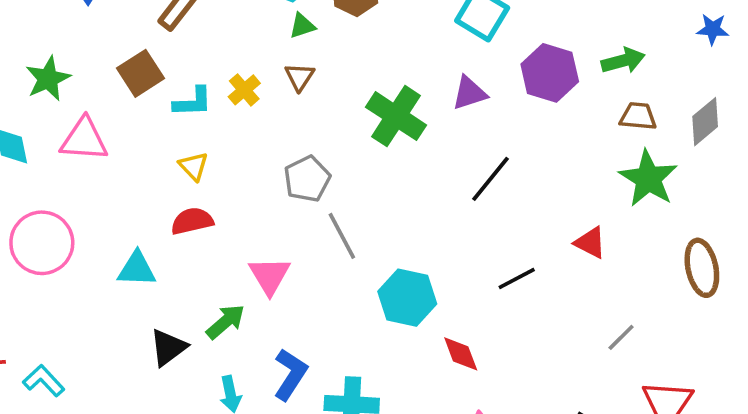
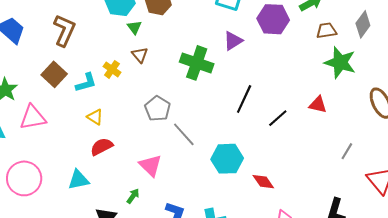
green triangle: (302, 26) -> (134, 27), turned -35
black line: (490, 179) -> (244, 99), moved
black line: (517, 278) -> (278, 118), moved
green arrow: (225, 322) -> (133, 196), size x0.7

